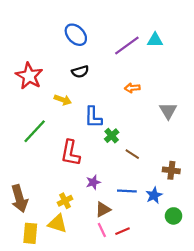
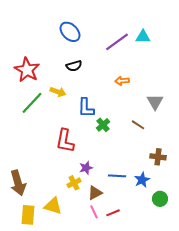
green line: (35, 131) -> (32, 103), moved
brown line: (132, 154) -> (138, 125), moved
yellow cross: (65, 201) -> (74, 183), moved

